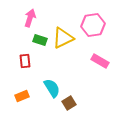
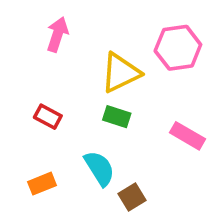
green rectangle: (40, 40) -> (117, 117), moved
red rectangle: (25, 61) -> (48, 117), turned -56
pink rectangle: (100, 61) -> (187, 136), moved

